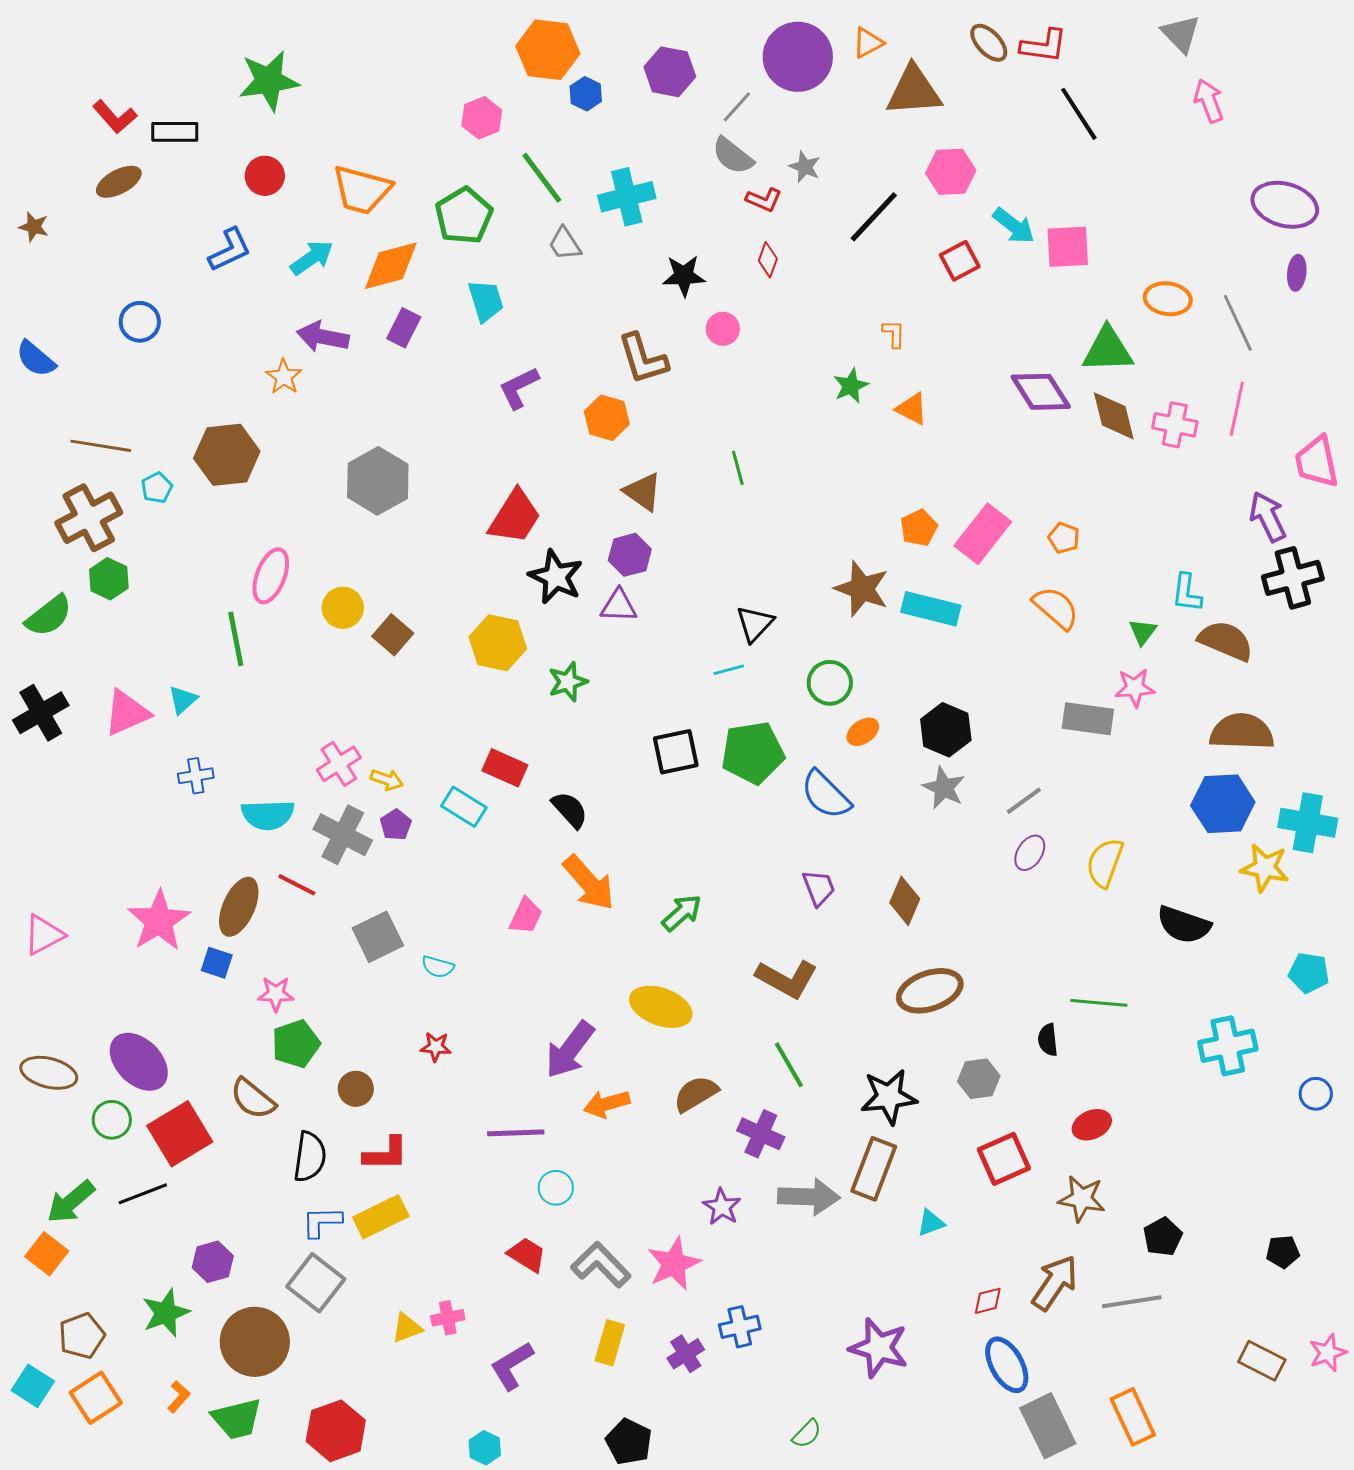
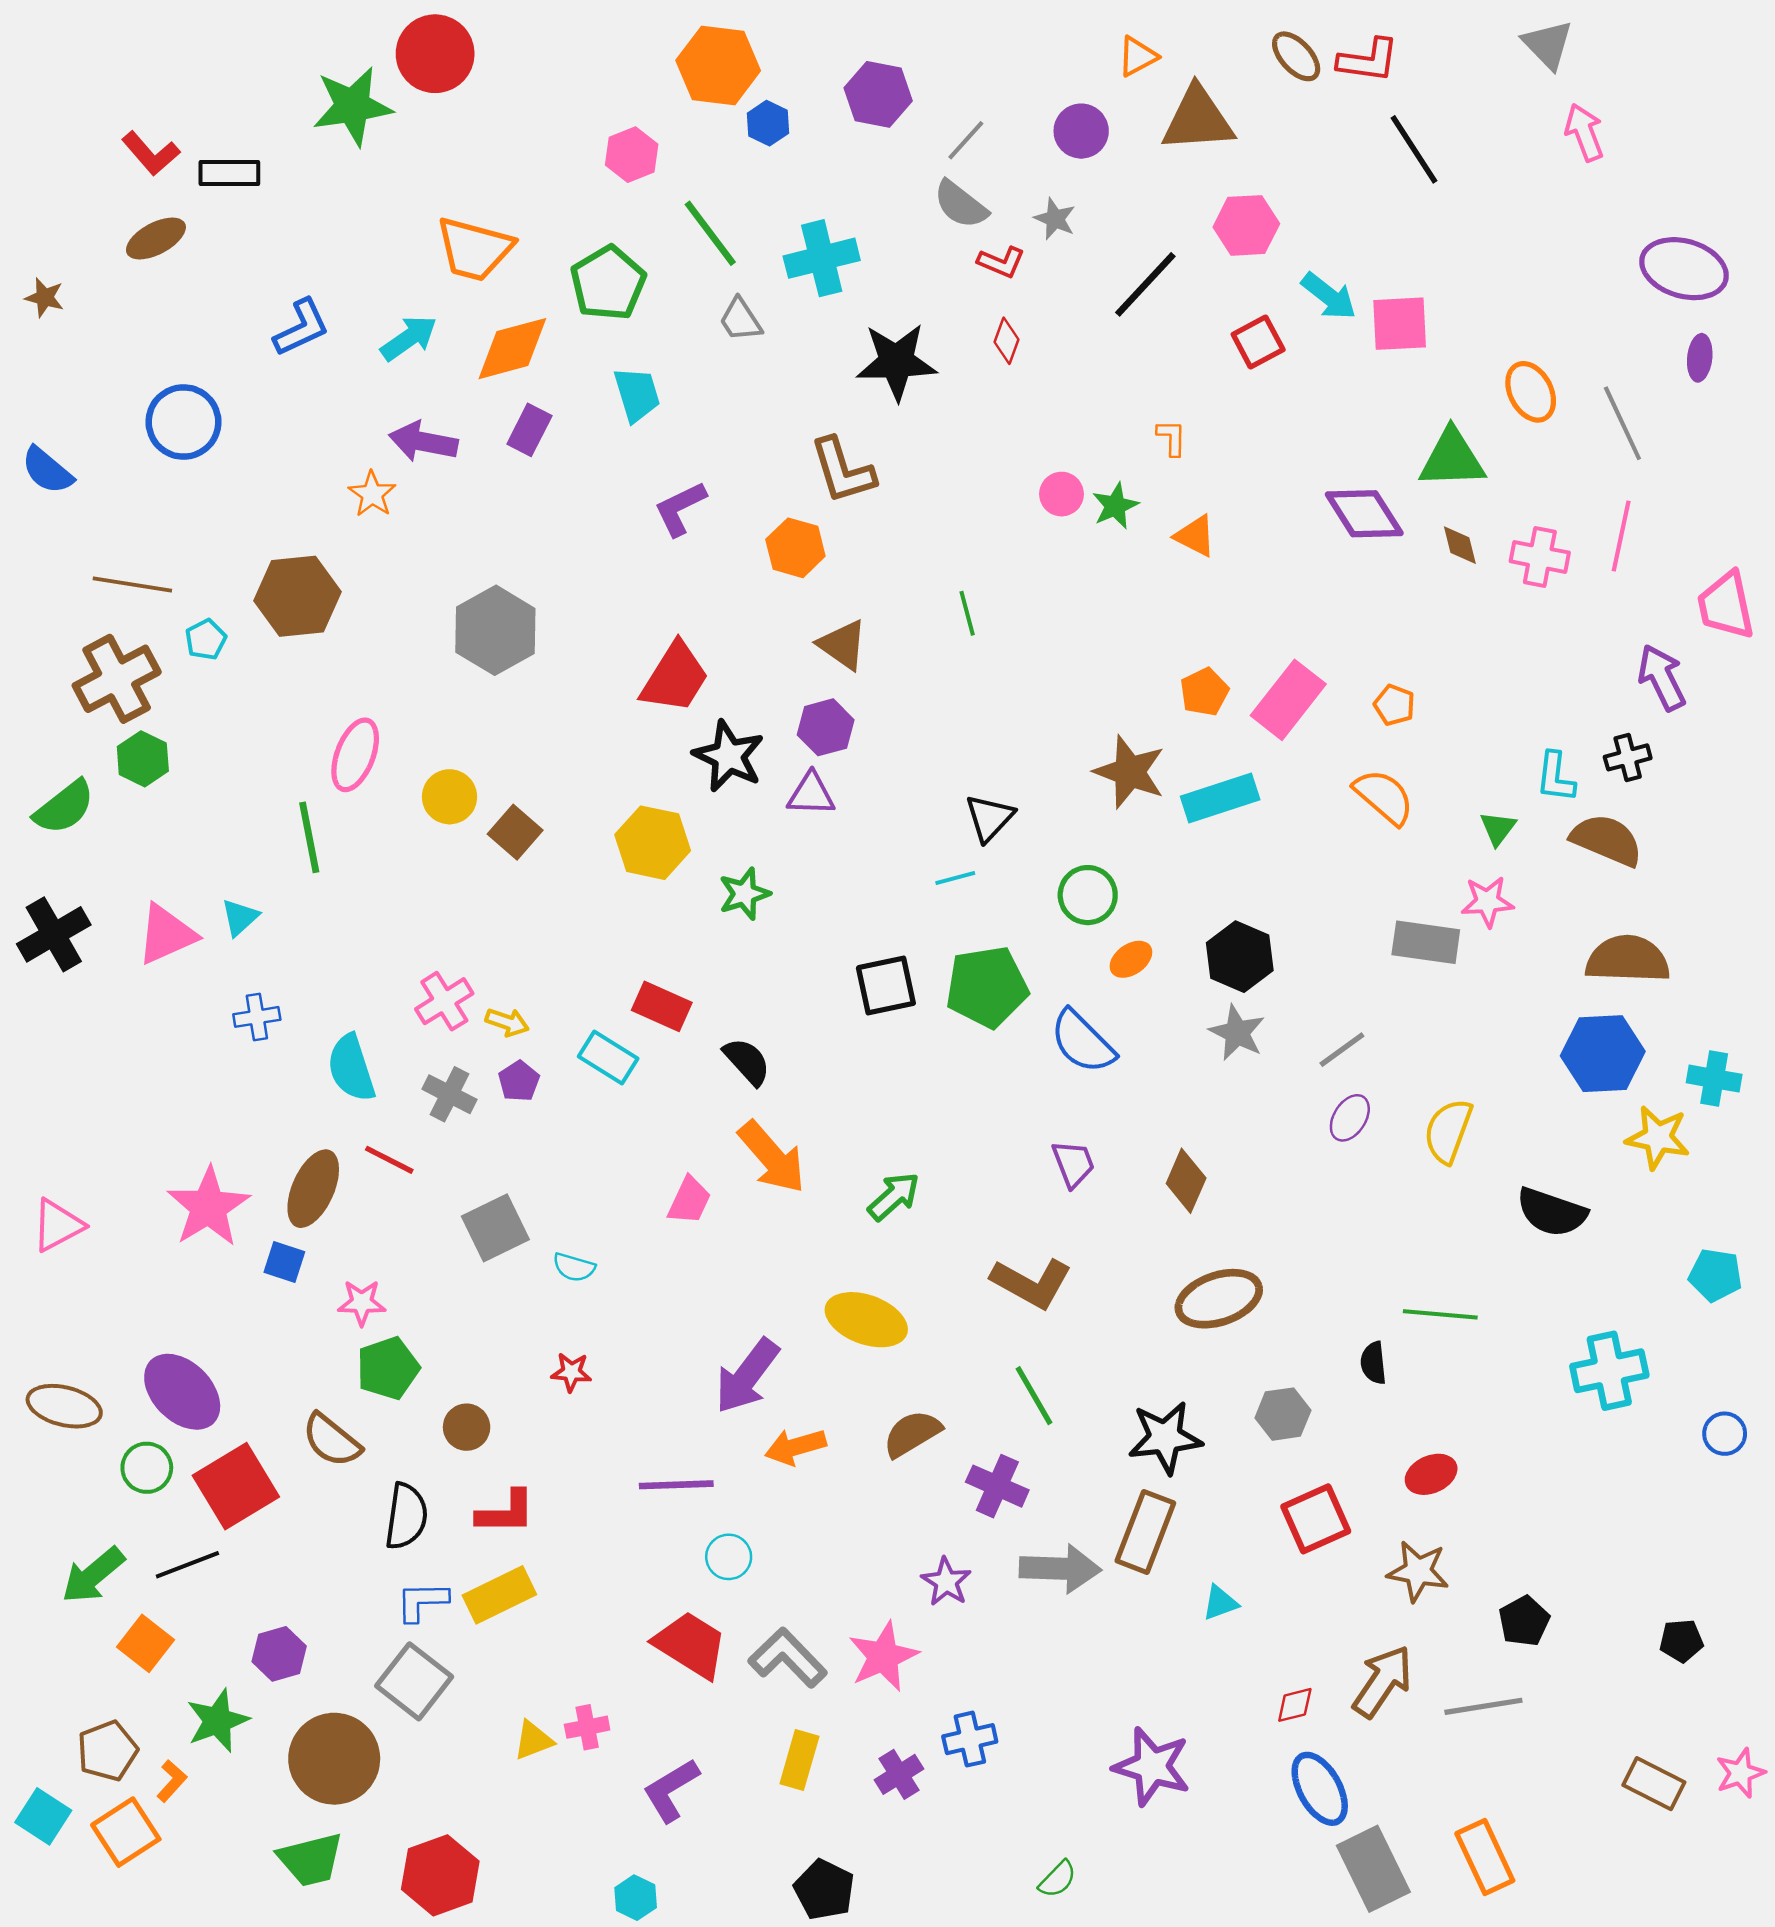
purple circle: (798, 57) -> (1081, 131), moved, size x0.6
red circle: (265, 176) -> (435, 54), moved, size x1.5
black star: (684, 276) -> (896, 362), size x1.4
orange ellipse: (1168, 299) -> (1531, 392), turned 54
blue circle: (140, 322) -> (183, 422), size x1.4
pink circle: (723, 329) -> (1062, 494), moved
brown diamond: (1114, 416) -> (1460, 545), size x0.6
black cross: (1293, 578) -> (1628, 757), moved, size x0.6
cyan rectangle: (931, 609) -> (1220, 798), turned -32
cyan semicircle: (268, 815) -> (351, 1068), turned 74
cyan cross: (1308, 823) -> (1714, 1079), size x0.7
gray cross: (343, 835) -> (450, 1094), size x0.7
orange square: (47, 1254) -> (145, 1643), moved
red trapezoid: (527, 1255) -> (691, 1645), size x1.5
orange L-shape: (179, 1397) -> (172, 1781), moved

